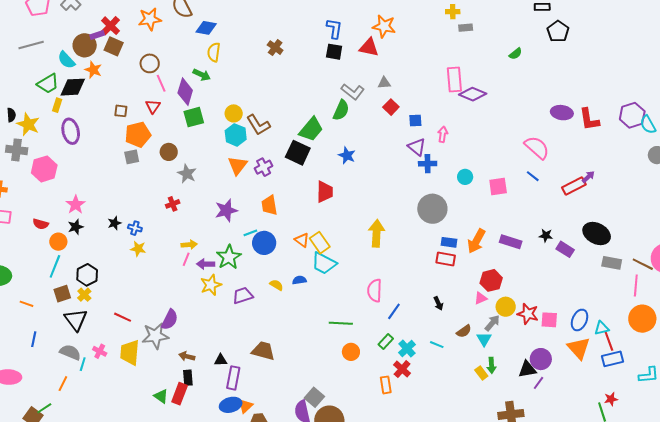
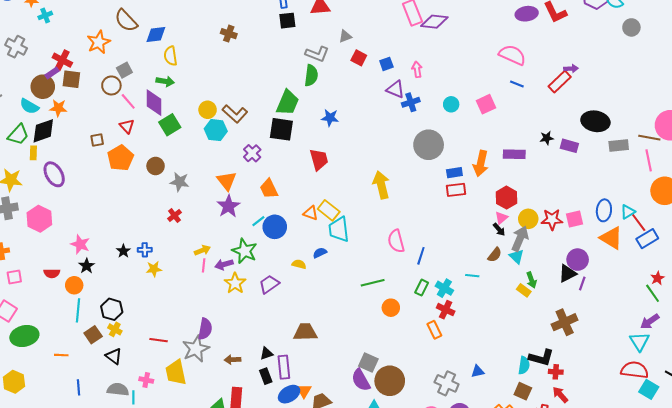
gray square: (132, 157) -> (124, 70), moved
orange triangle: (238, 166) -> (227, 181), moved
purple arrow: (588, 177) -> (571, 69), turned 56
cyan trapezoid: (324, 263) -> (339, 229), turned 72
black arrow: (438, 303) -> (499, 229), moved
black triangle: (76, 320) -> (114, 356), size x0.7
gray arrow: (492, 323) -> (520, 239), size x1.4
black rectangle: (188, 378) -> (266, 376), moved

